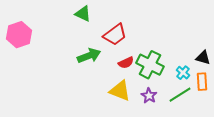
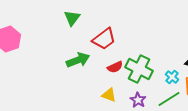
green triangle: (83, 14) -> (72, 18), turned 42
yellow triangle: (120, 91) -> (109, 95), size x0.7

